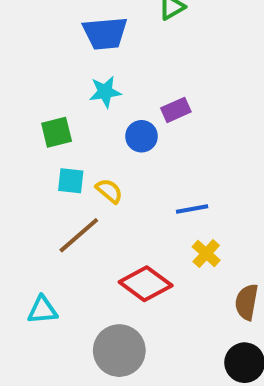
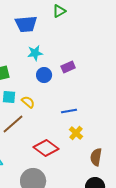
cyan star: (105, 92) -> (35, 53), moved
purple rectangle: (176, 110) -> (68, 67), moved

